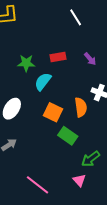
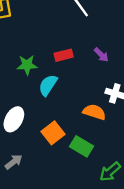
orange semicircle: (81, 107) -> (94, 112), turned -60
orange square: (53, 112) -> (53, 133), moved, turned 30

